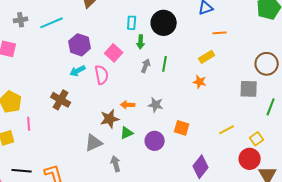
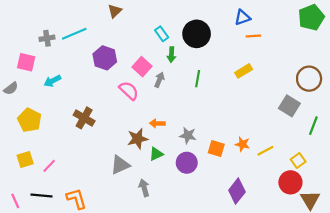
gray cross: (21, 20) -> (47, 38), moved
cyan rectangle: (132, 23) -> (162, 34), turned -40
orange line: (220, 33) -> (253, 36), moved
gray arrow: (146, 66) -> (159, 80), moved
cyan arrow: (78, 71) -> (52, 81), moved
pink semicircle: (102, 75) -> (129, 91), turned -36
orange star: (200, 82) -> (242, 144), moved
gray square: (249, 89) -> (289, 106), turned 30
gray star: (156, 105) -> (188, 135), moved
pink line: (29, 124) -> (49, 166), moved, turned 48

